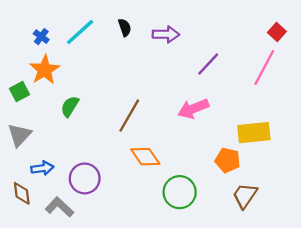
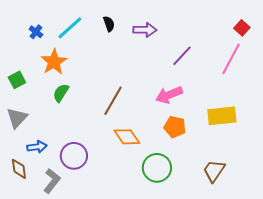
orange star: (45, 70) -> (54, 62), moved
orange pentagon: (228, 160) -> (175, 127), moved
gray L-shape: (59, 207) -> (52, 181), turned 85

